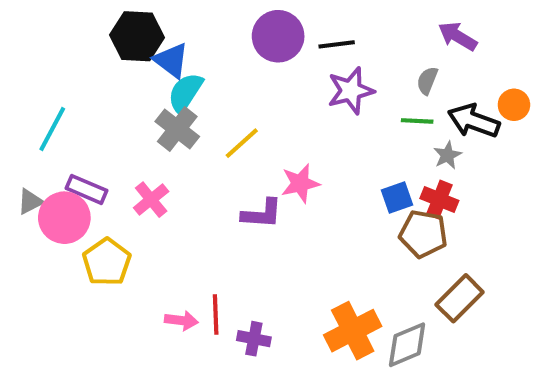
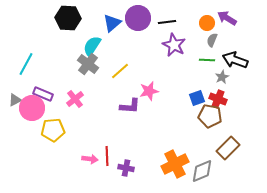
blue triangle: (171, 60) -> (112, 23), moved, turned 42
purple star: (351, 91) -> (174, 45), turned -30
orange circle: (514, 105) -> (207, 23), moved
yellow pentagon: (107, 262) -> (53, 130), turned 30

